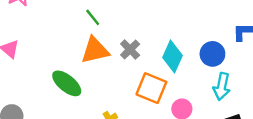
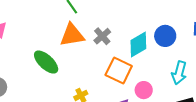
blue circle: (212, 54) -> (165, 36), moved
cyan diamond: (172, 57) -> (138, 44), turned 32

